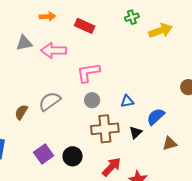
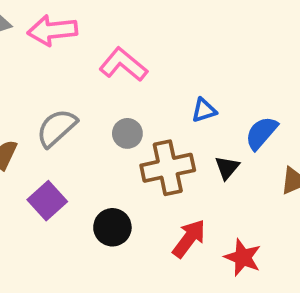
pink L-shape: (88, 73) -> (123, 65), turned 55
gray circle: (92, 100) -> (127, 133), moved
purple square: (44, 154) -> (47, 201), moved

